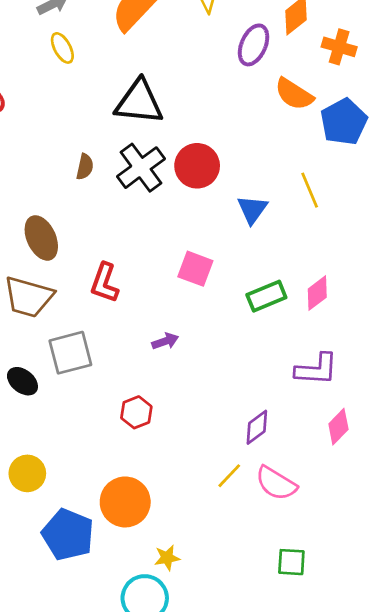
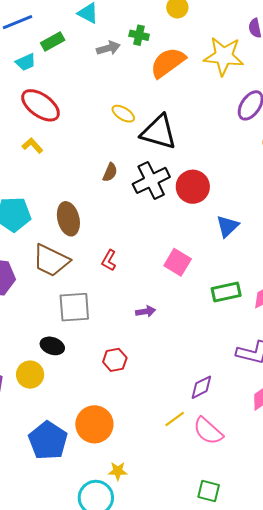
yellow ellipse: (62, 48) -> (123, 114), moved, turned -40
red L-shape: (105, 283) -> (109, 260), size x0.7
black ellipse: (22, 381) -> (52, 346), moved, turned -30
yellow circle: (27, 473) -> (30, 375), moved

